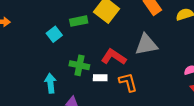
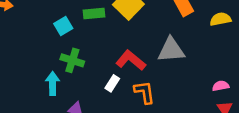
green cross: (79, 65) -> (72, 60), moved
white rectangle: (100, 78) -> (112, 83), turned -64

